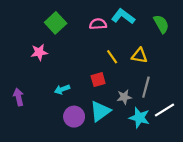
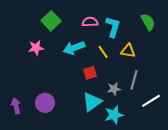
cyan L-shape: (123, 16) -> (113, 27), moved, turned 70
cyan arrow: (62, 89) -> (74, 48), moved, size x1.5
purple arrow: (18, 97) -> (16, 106), moved
purple circle: (74, 117) -> (45, 103), moved
cyan star: (139, 118) -> (114, 115), moved, turned -30

